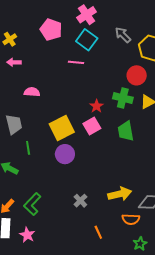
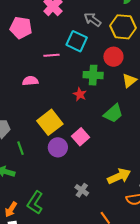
cyan square: (87, 40) -> (77, 41), moved
pink semicircle: (32, 92) -> (30, 81), moved
green cross: (123, 98) -> (93, 75), moved
pink square: (92, 126) -> (80, 137), moved
green trapezoid: (126, 131) -> (113, 113), turned -110

